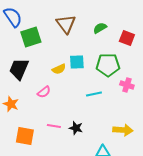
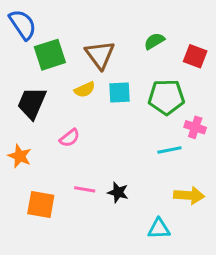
brown triangle: (66, 24) -> (100, 55), moved
yellow semicircle: (59, 69) -> (85, 90), moved
cyan line: (94, 94) -> (169, 150), moved

